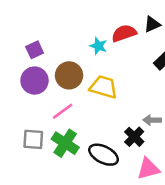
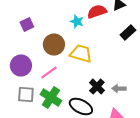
purple circle: (35, 81) -> (21, 66), moved
gray arrow: (152, 120) -> (119, 88), moved
black cross: (134, 137) -> (97, 86), moved

